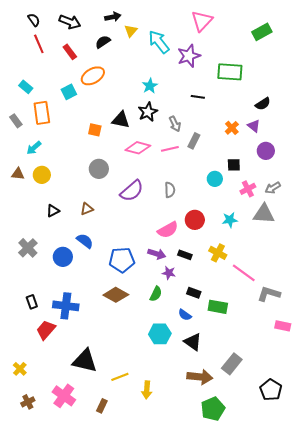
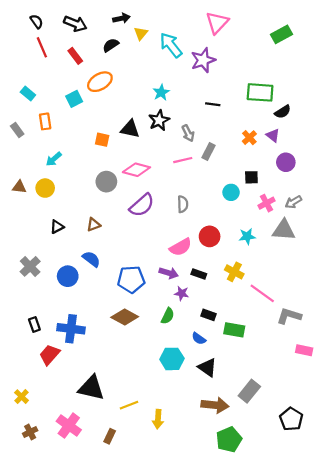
green rectangle: (230, 72) -> (260, 92), moved
orange rectangle: (42, 113) -> (45, 121), size x0.7
cyan arrow: (34, 148) -> (54, 159), moved
pink diamond: (138, 148) -> (136, 170), moved

